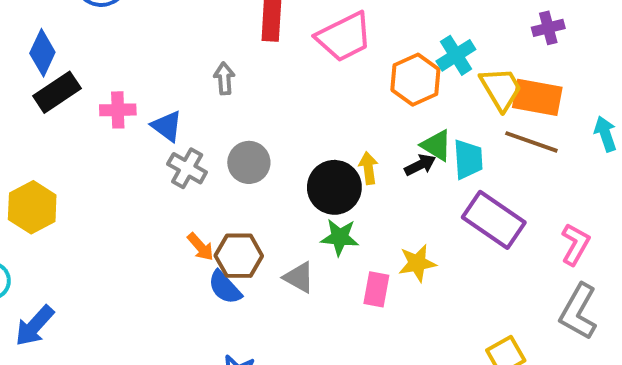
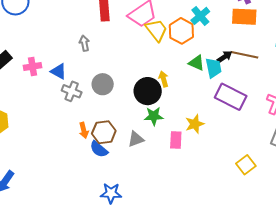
yellow trapezoid: (501, 89) -> (156, 30), moved
orange rectangle: (537, 97) -> (244, 17), moved
black arrow: (420, 165) -> (225, 57), moved
orange arrow: (201, 247) -> (84, 130), turned 35
gray triangle: (299, 277) -> (136, 139), turned -42

